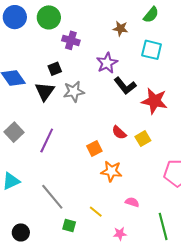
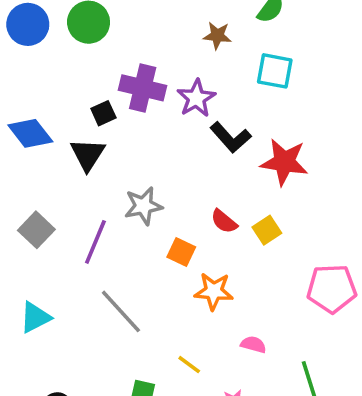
purple cross: (71, 40) -> (143, 88), moved, size x1.4
gray star: (74, 92) -> (143, 206), moved
orange square: (94, 149) -> (181, 252), turned -35
gray line: (52, 197) -> (121, 311), moved

